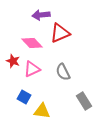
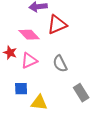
blue square: (24, 97) -> (21, 89), turned -32

